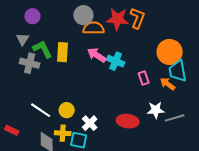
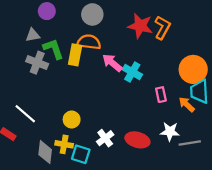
gray circle: (83, 15) -> (92, 14), moved
orange semicircle: (93, 28) -> (89, 42), moved
gray triangle: (23, 39) -> (33, 35), turned 40
white line: (41, 110) -> (25, 114), moved
white cross: (90, 123) -> (105, 138), moved

